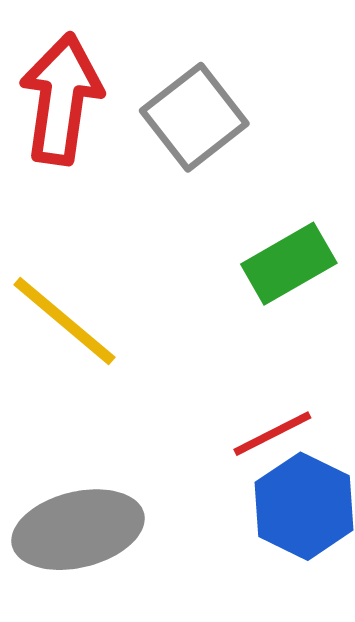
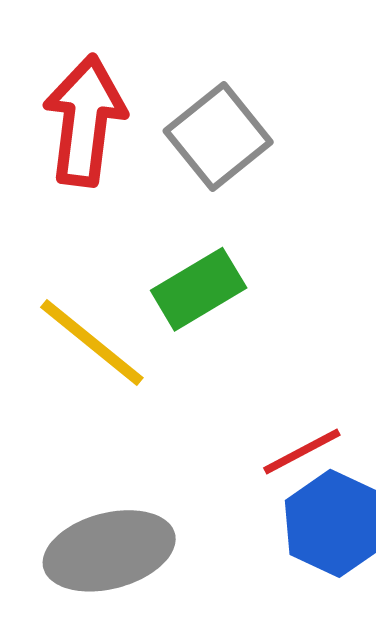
green rectangle: (289, 264) -> (199, 289), moved

